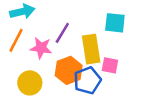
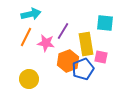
yellow circle: (30, 83) -> (29, 79), moved

